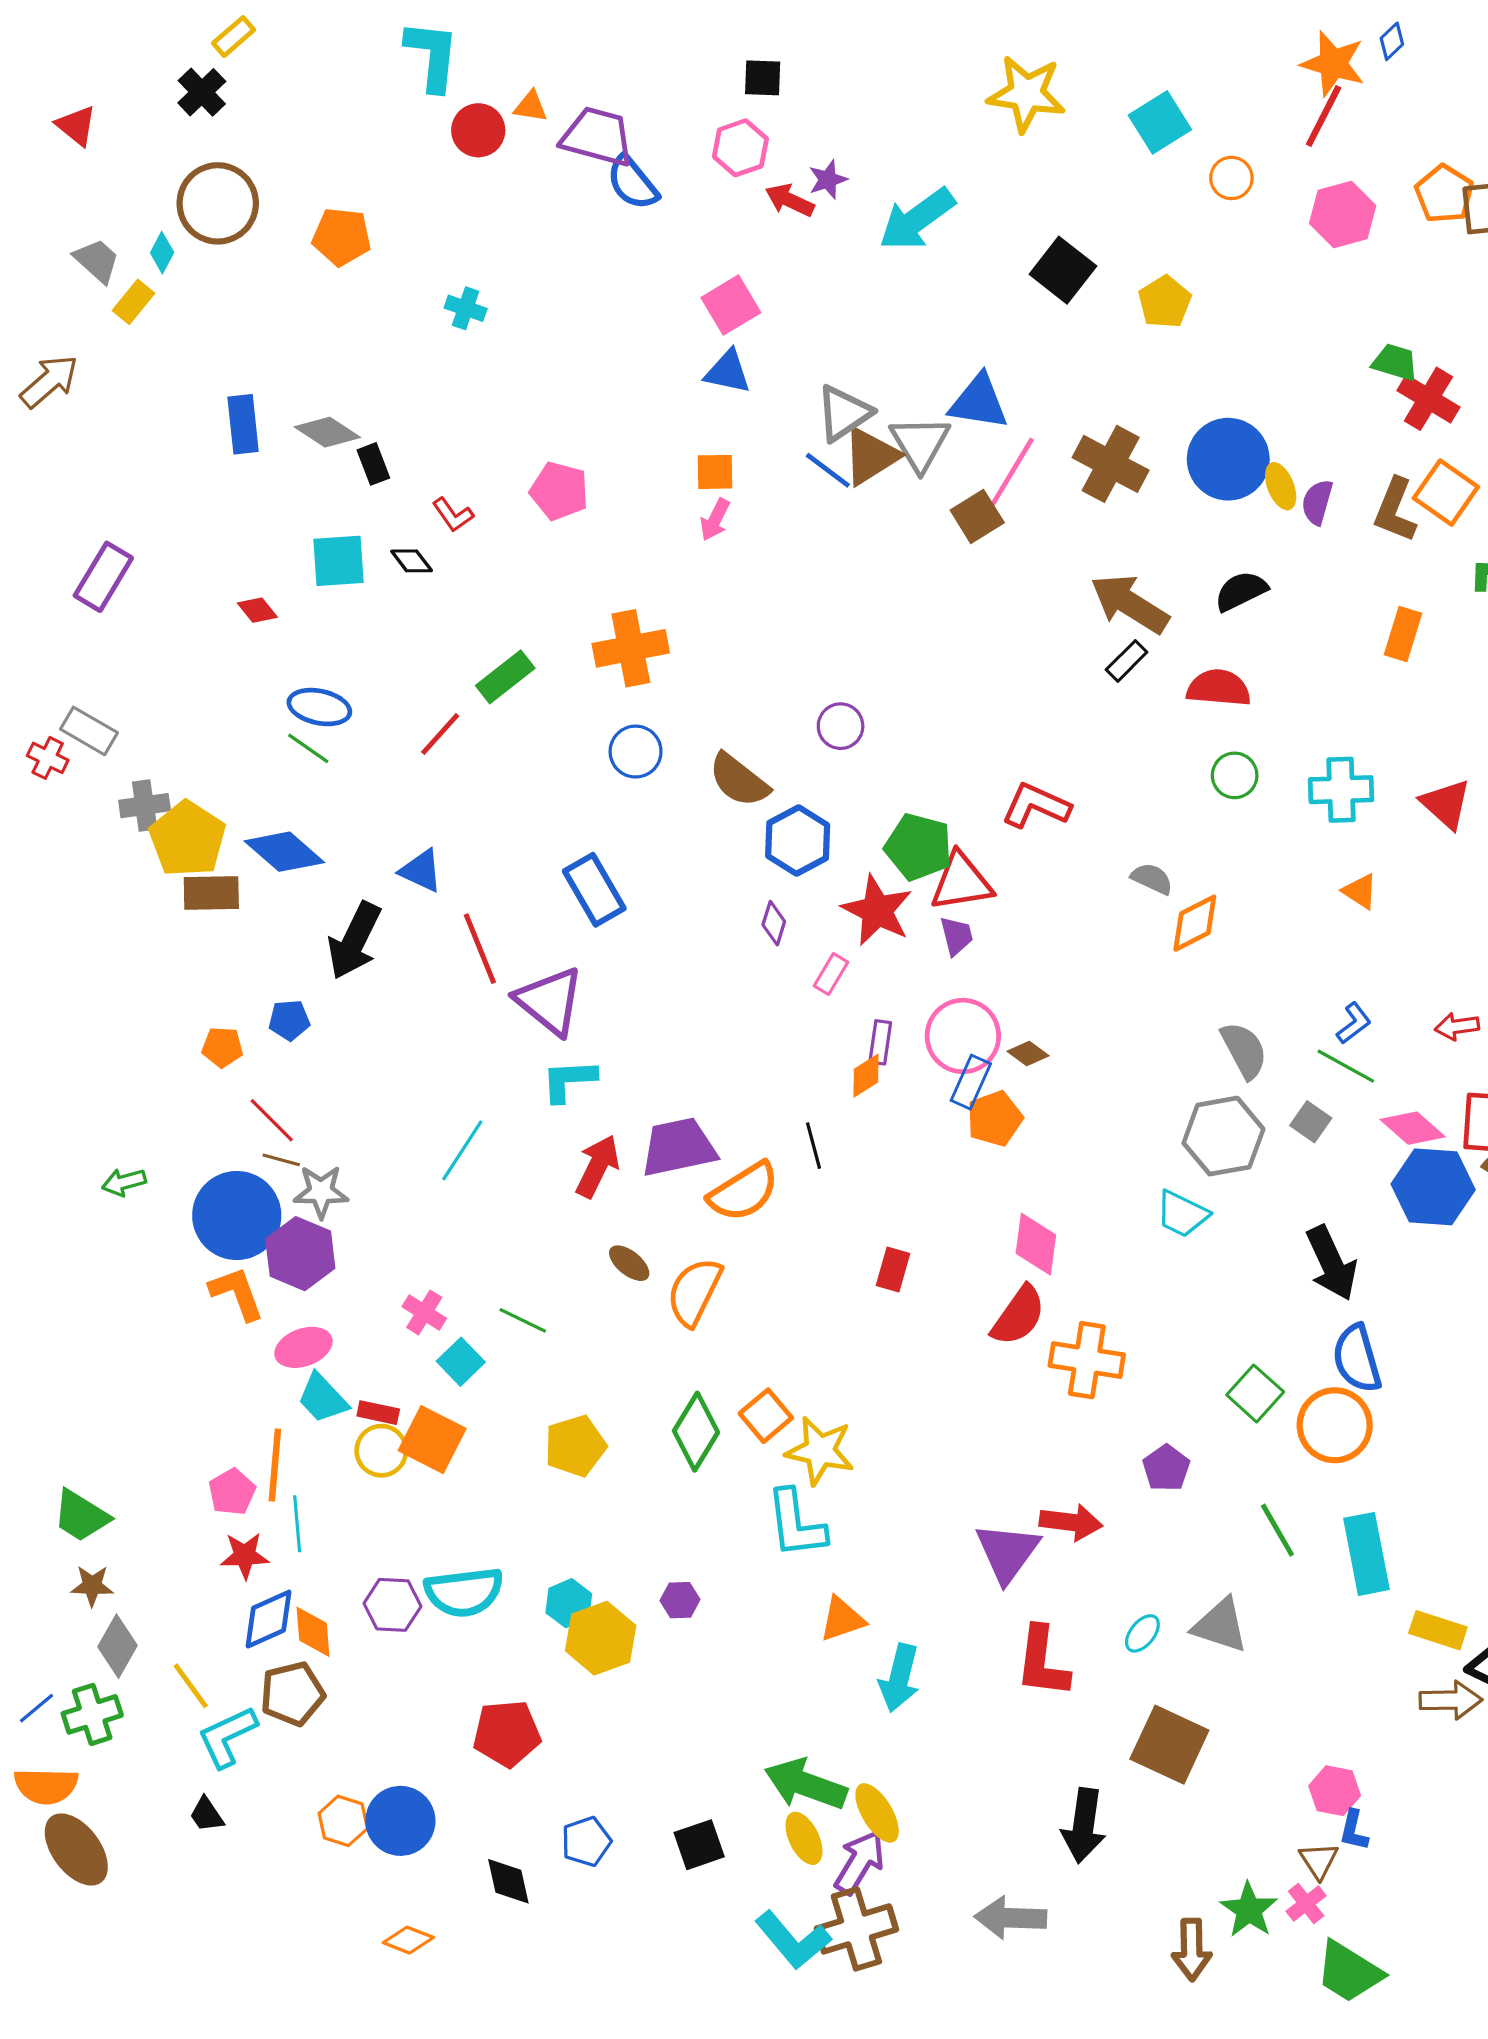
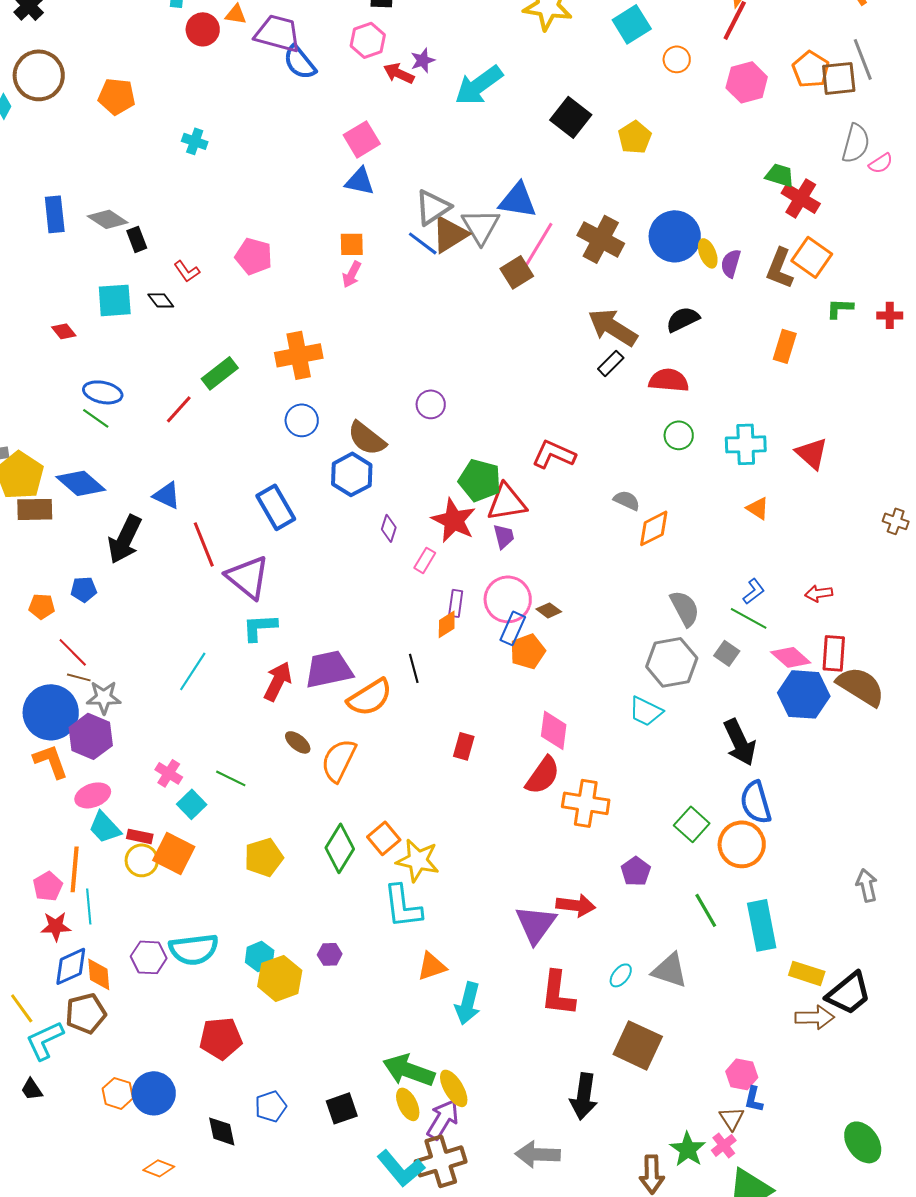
blue hexagon: (798, 841) -> (352, 474), moved

